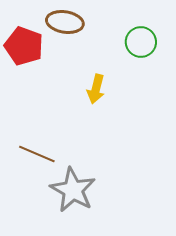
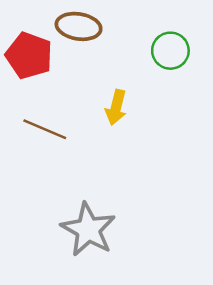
brown line: (37, 154) -> (45, 129), moved

